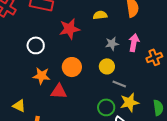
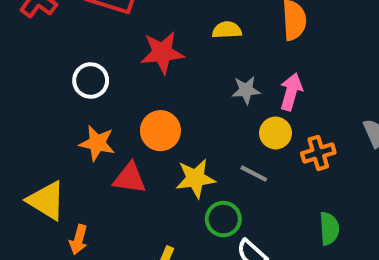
orange cross: (154, 57) -> (318, 153), moved
yellow circle: (107, 66) -> (276, 133), moved
yellow star: (129, 102) -> (196, 178), moved
yellow triangle: (19, 106) -> (46, 201), size x1.5

